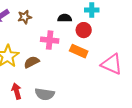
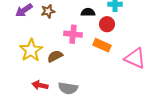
red arrow: (17, 91) -> (40, 85), turned -63

